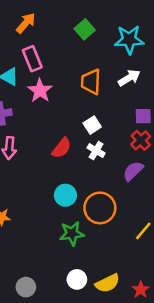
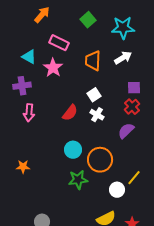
pink rectangle: (32, 59) -> (59, 43), moved, turned -42
white circle: (77, 279) -> (117, 190), moved

